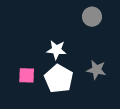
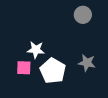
white star: (57, 50) -> (36, 50), moved

